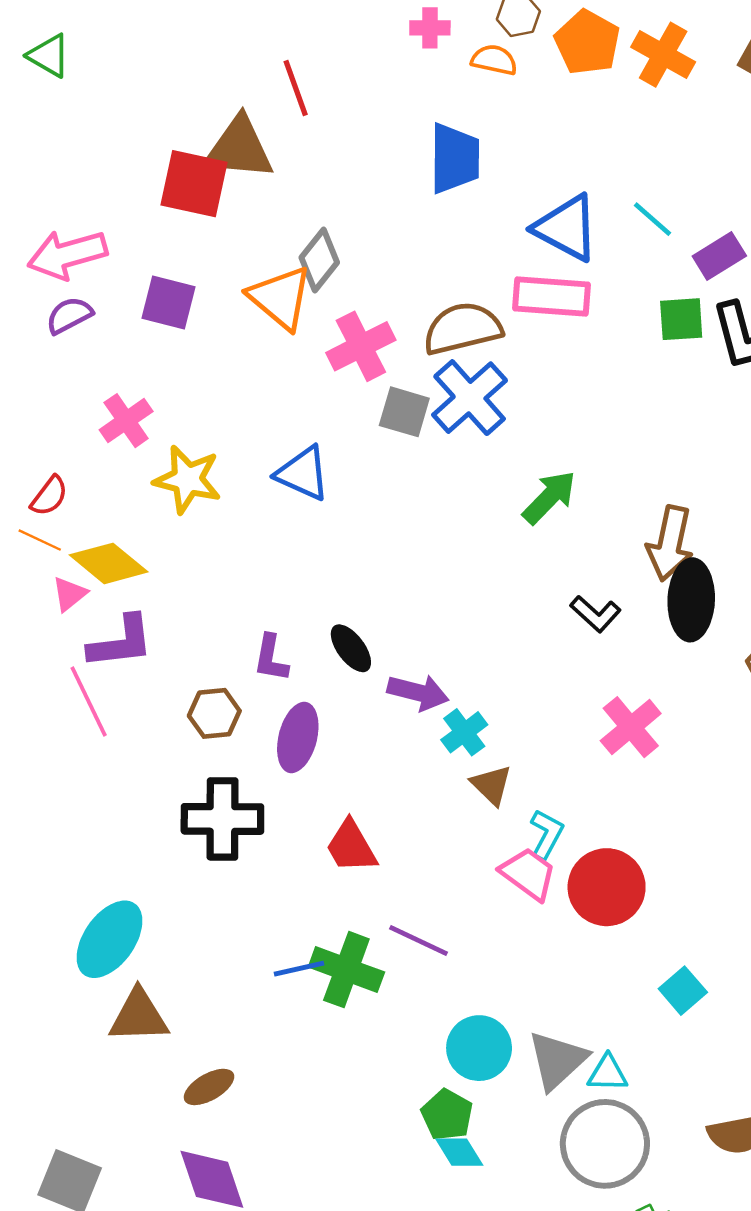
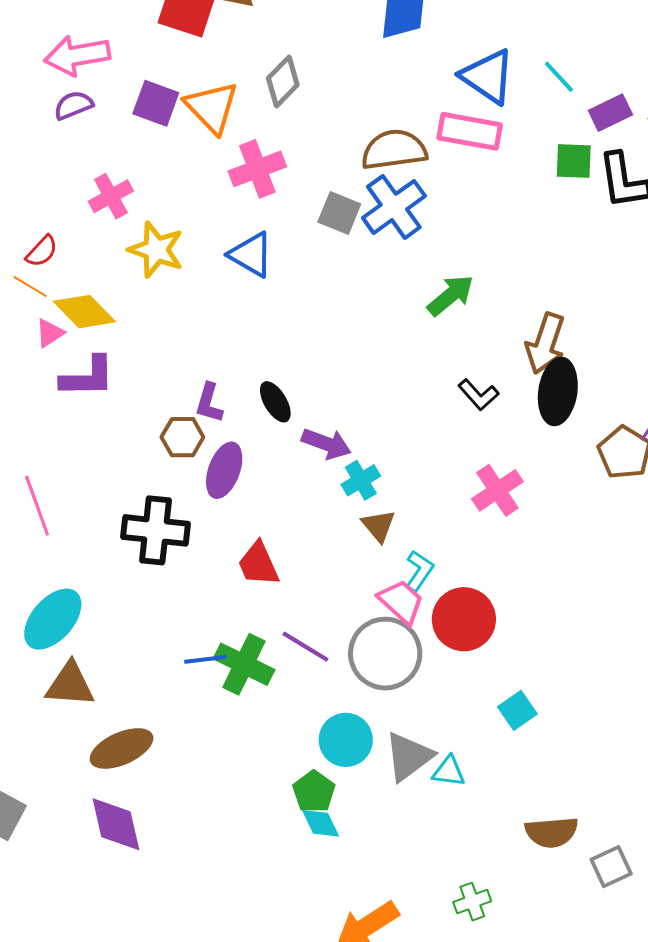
orange triangle: (280, 298) -> (212, 107), moved
pink cross: (361, 346) -> (257, 169), moved
pink line: (89, 702) -> (37, 506), moved
brown hexagon: (214, 713) -> (182, 437), moved
brown ellipse: (209, 1087) -> (122, 748), size x1.5
gray circle: (605, 1144) -> (385, 654), moved

